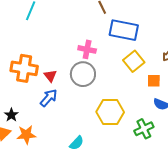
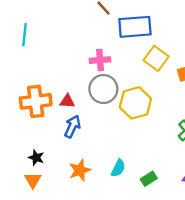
red triangle: (50, 76) -> (67, 101), turned -32
yellow hexagon: (110, 112) -> (135, 103), moved
orange star: (26, 135) -> (80, 170), moved

